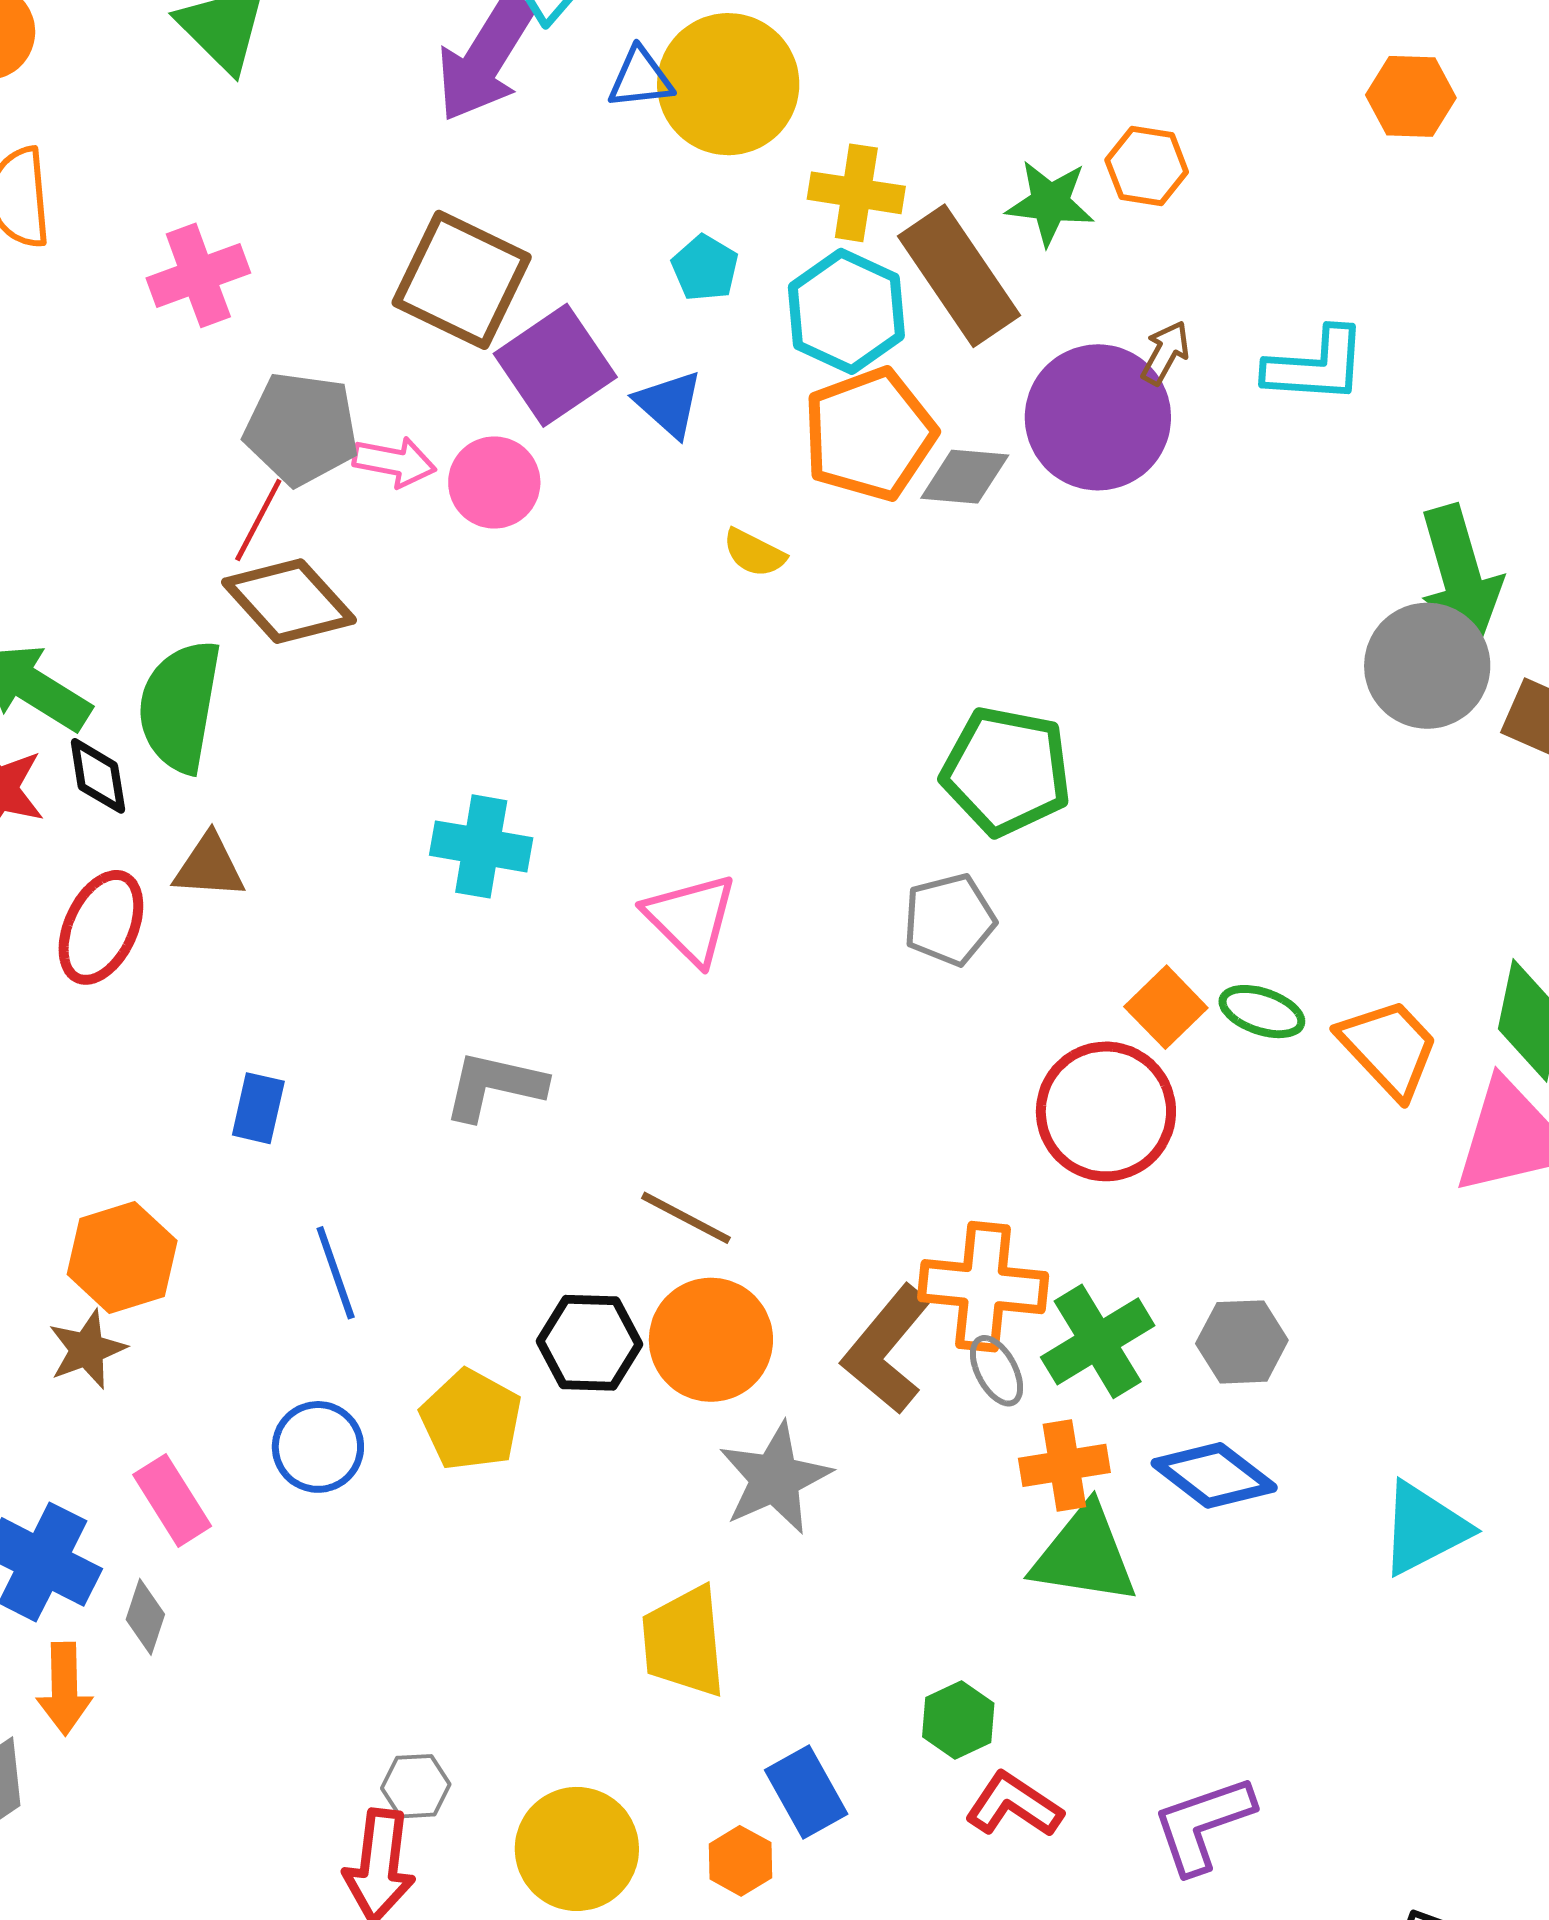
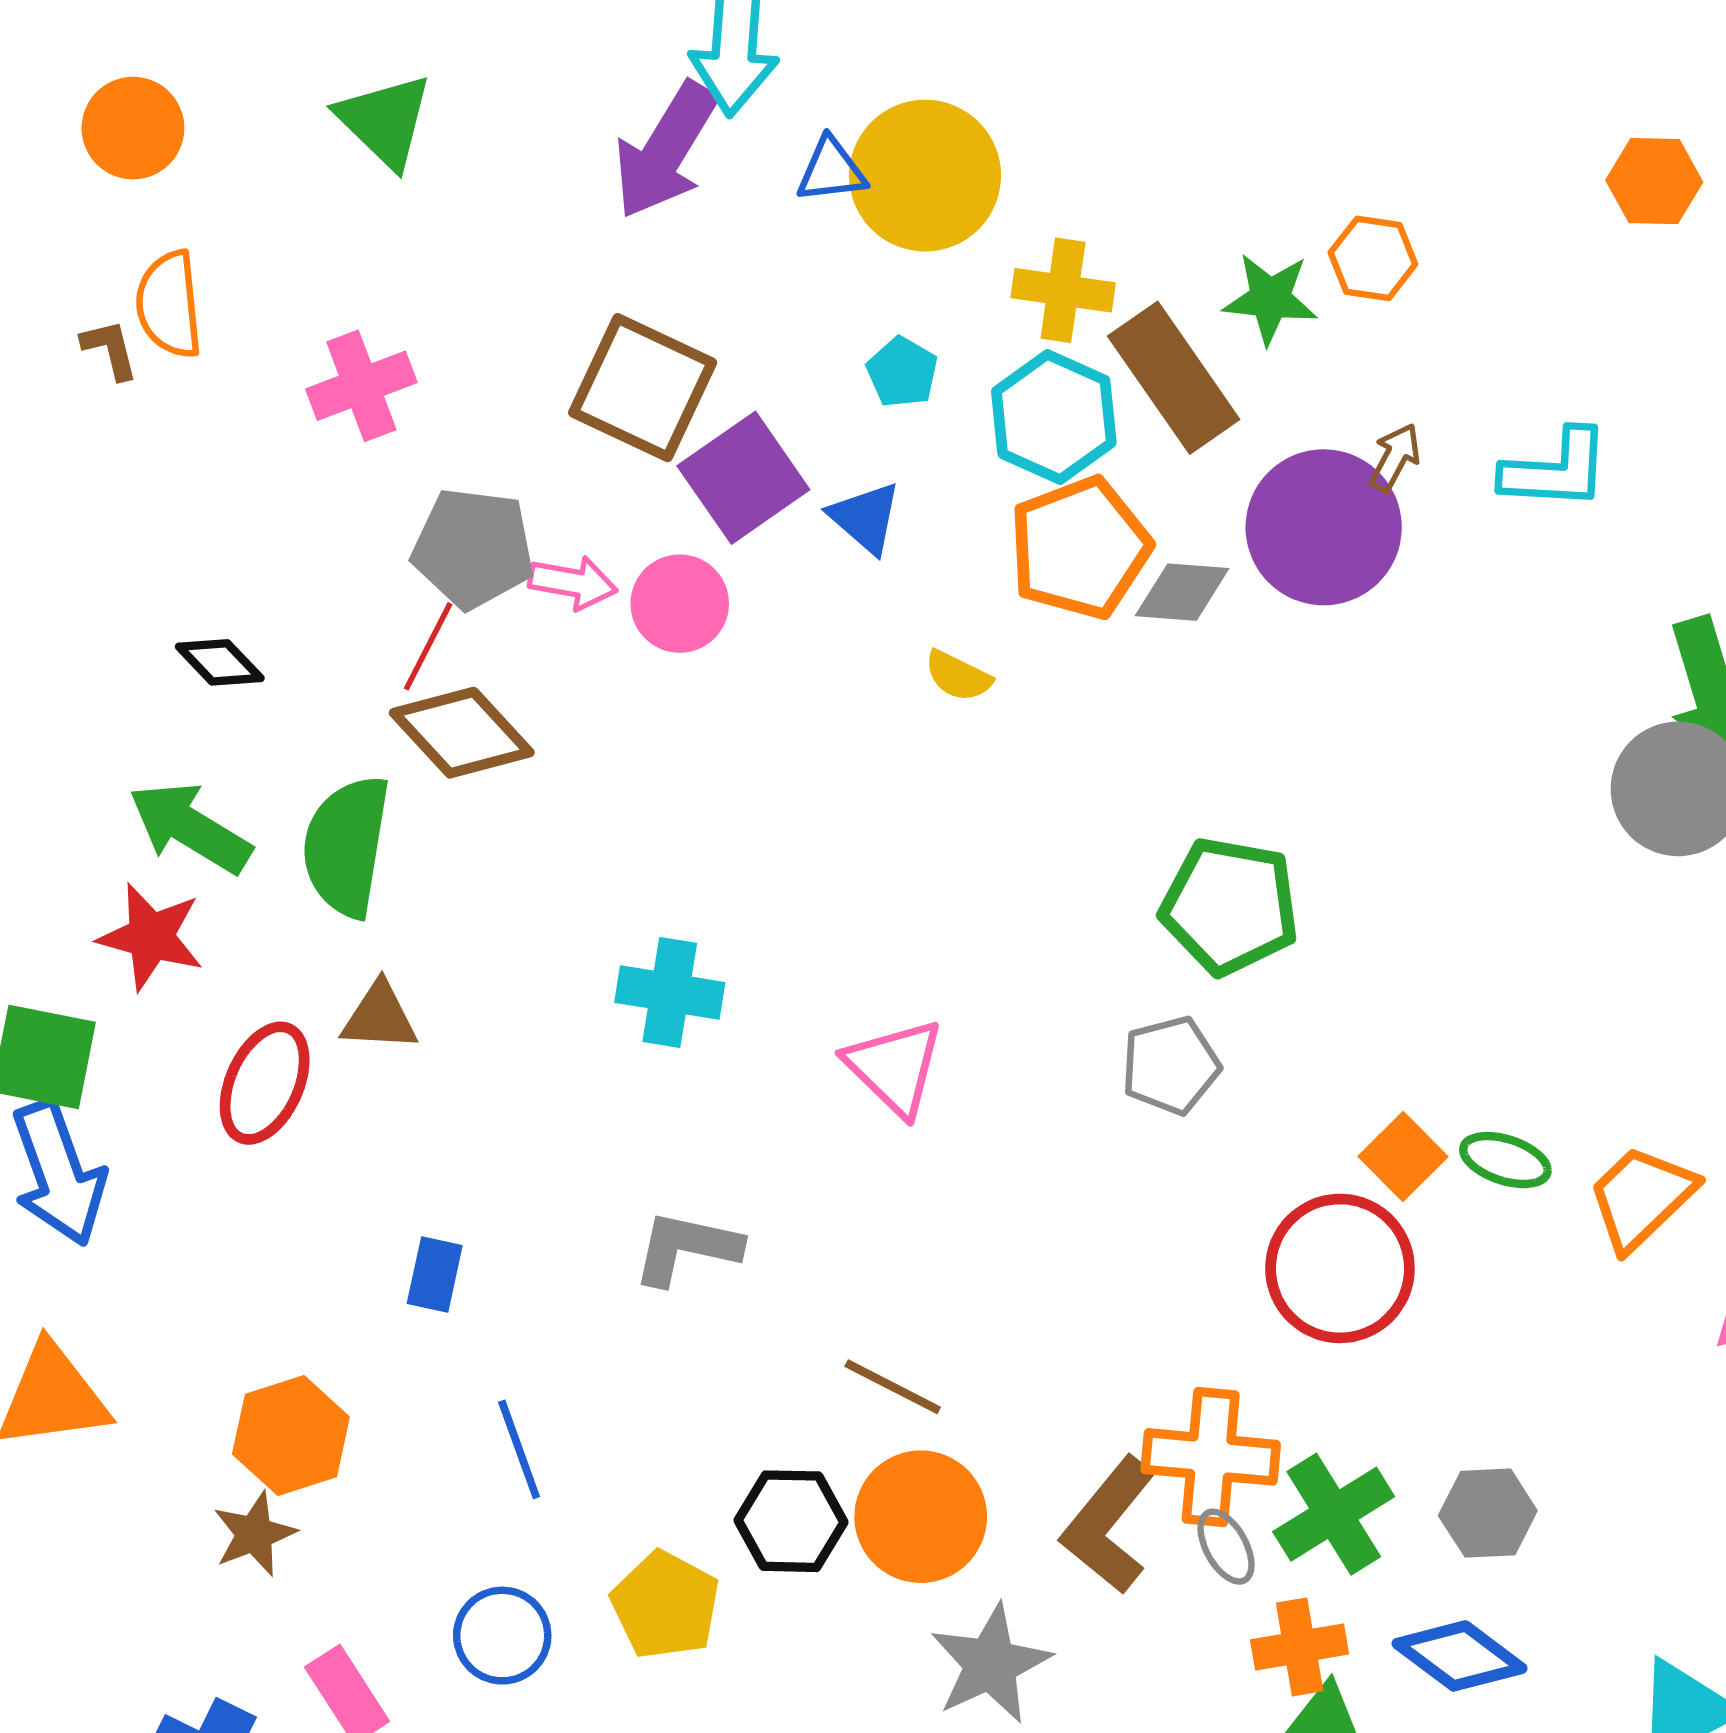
black diamond: (98, 776) -> (220, 662), moved, turned -34
orange trapezoid: (1389, 1048) -> (1641, 1198), turned -90

